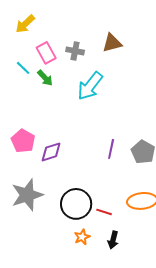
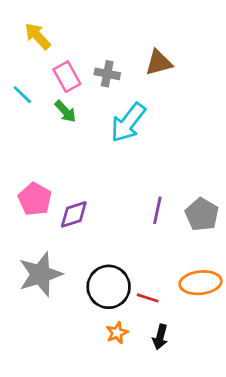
yellow arrow: (25, 24) -> (38, 36), turned 90
cyan line: (23, 68) -> (22, 95), moved

